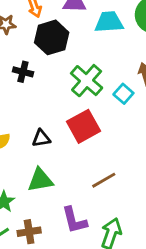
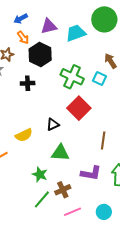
green triangle: (40, 180) -> (60, 153), turned 30
brown line: (104, 180) -> (103, 140), turned -36
purple L-shape: (74, 220) -> (91, 173), turned -50

